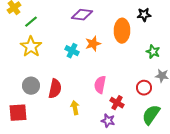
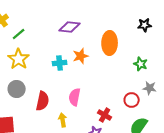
black star: (144, 15) -> (145, 25), moved
cyan cross: (72, 51) -> (60, 63), turned -32
pink semicircle: (100, 85) -> (75, 97), moved
gray circle: (31, 86) -> (17, 89), moved

